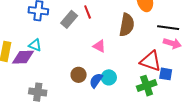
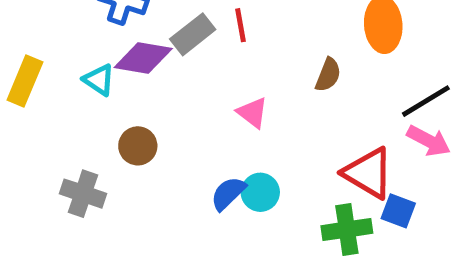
brown semicircle: (127, 25) -> (328, 75), size x0.6
black line: (168, 28) -> (426, 101), turned -50
purple diamond: (23, 57) -> (143, 58), moved
brown circle: (79, 75) -> (138, 146), moved

